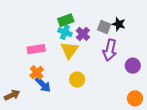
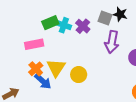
green rectangle: (66, 20) -> (50, 23), moved
yellow triangle: (69, 50) -> (56, 68), moved

